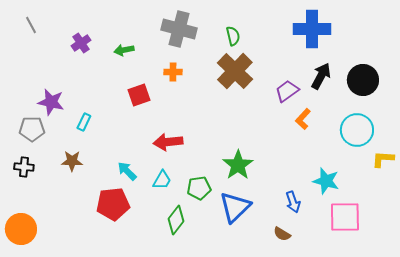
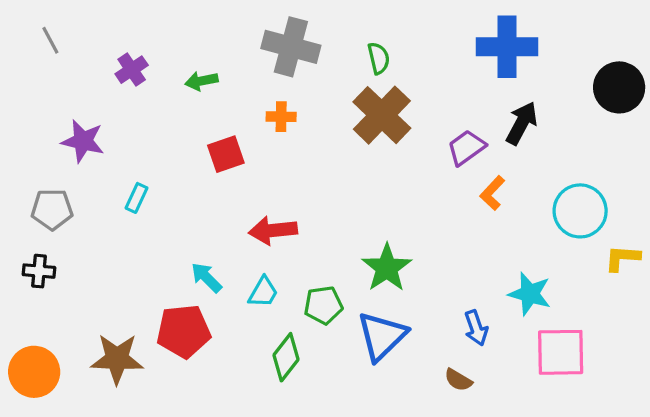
black circle: (363, 80) -> (619, 87), moved
purple star: (51, 102) -> (83, 141), moved
brown star: (72, 161) -> (117, 359), moved, size x1.5

